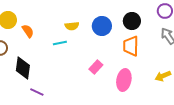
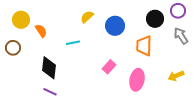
black circle: (132, 21) -> (155, 19), moved
yellow semicircle: (72, 26) -> (87, 17), moved, turned 144
black diamond: (23, 68) -> (49, 68), moved

